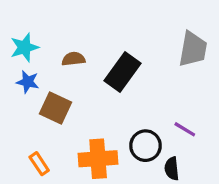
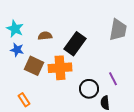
cyan star: (24, 47) -> (15, 29), turned -30
purple line: (185, 129) -> (113, 79), turned 32
orange cross: (98, 159) -> (60, 68), moved

